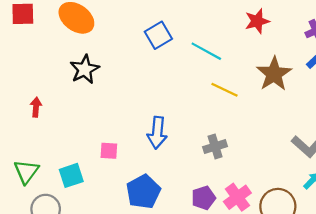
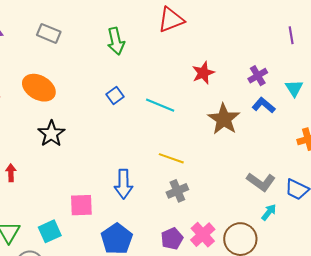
blue square: (158, 35) -> (115, 95), size x0.7
yellow line: (225, 90) -> (171, 158), moved
pink square: (109, 151) -> (81, 205), size x1.4

